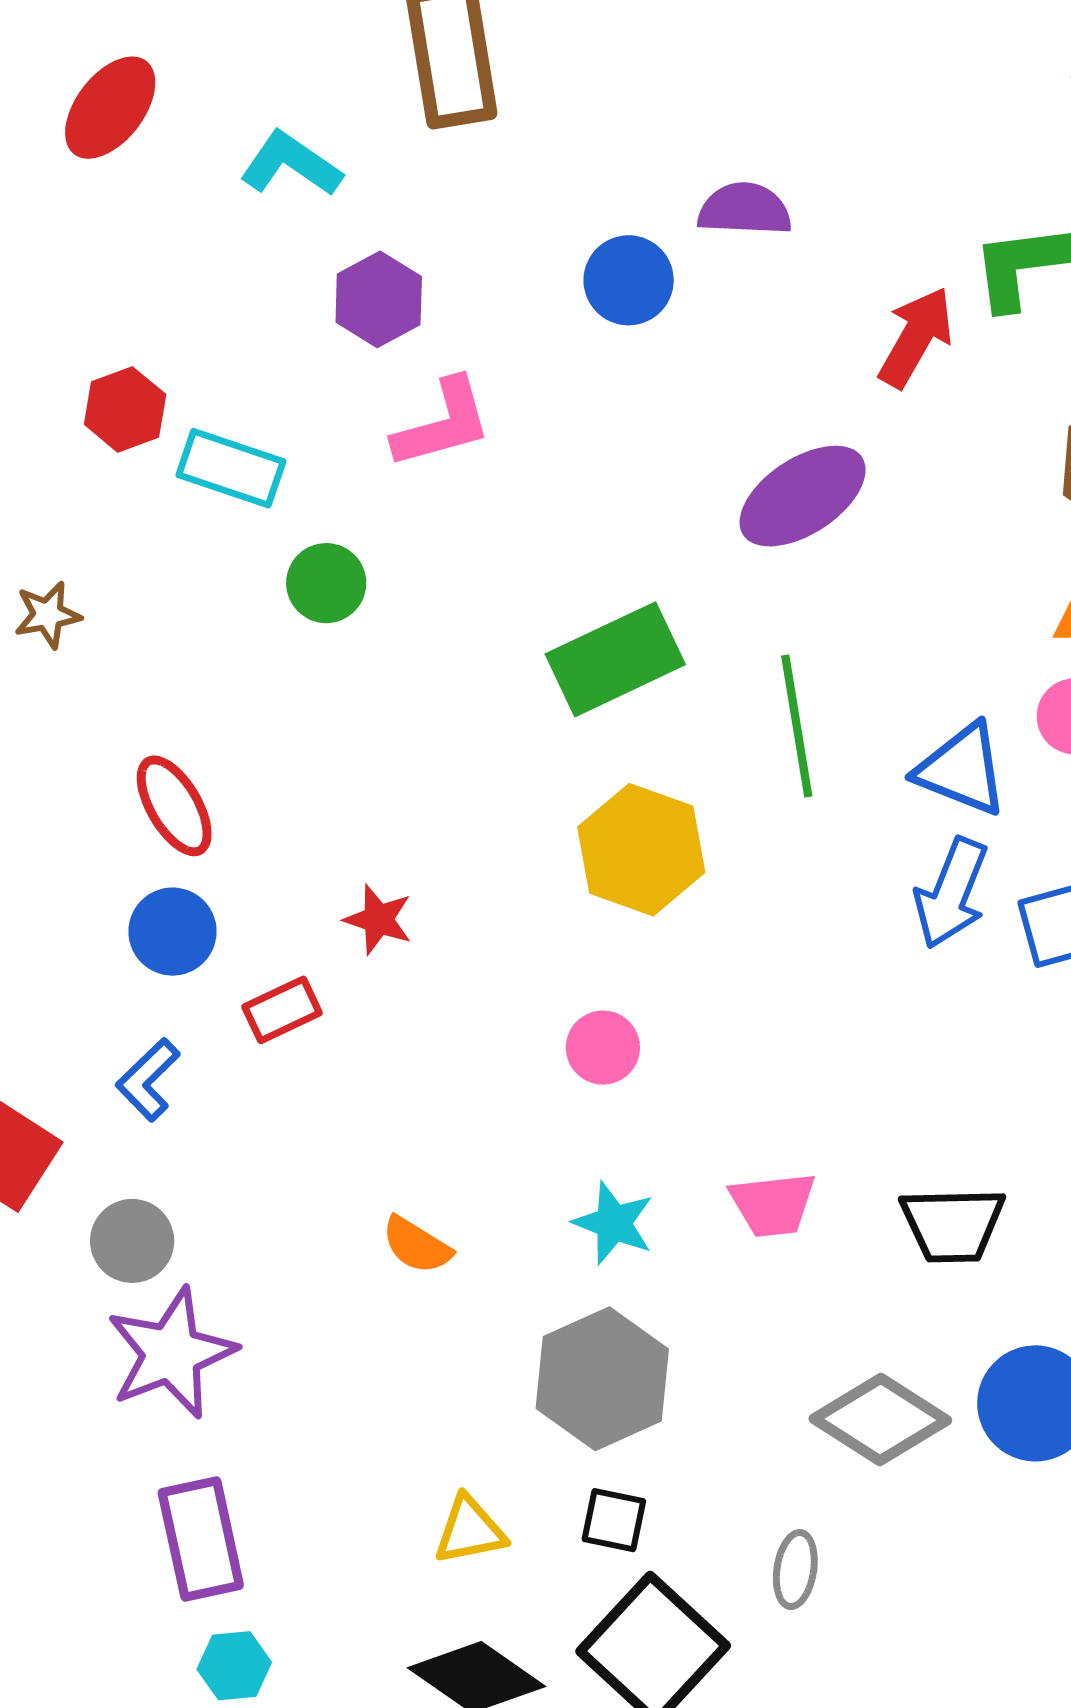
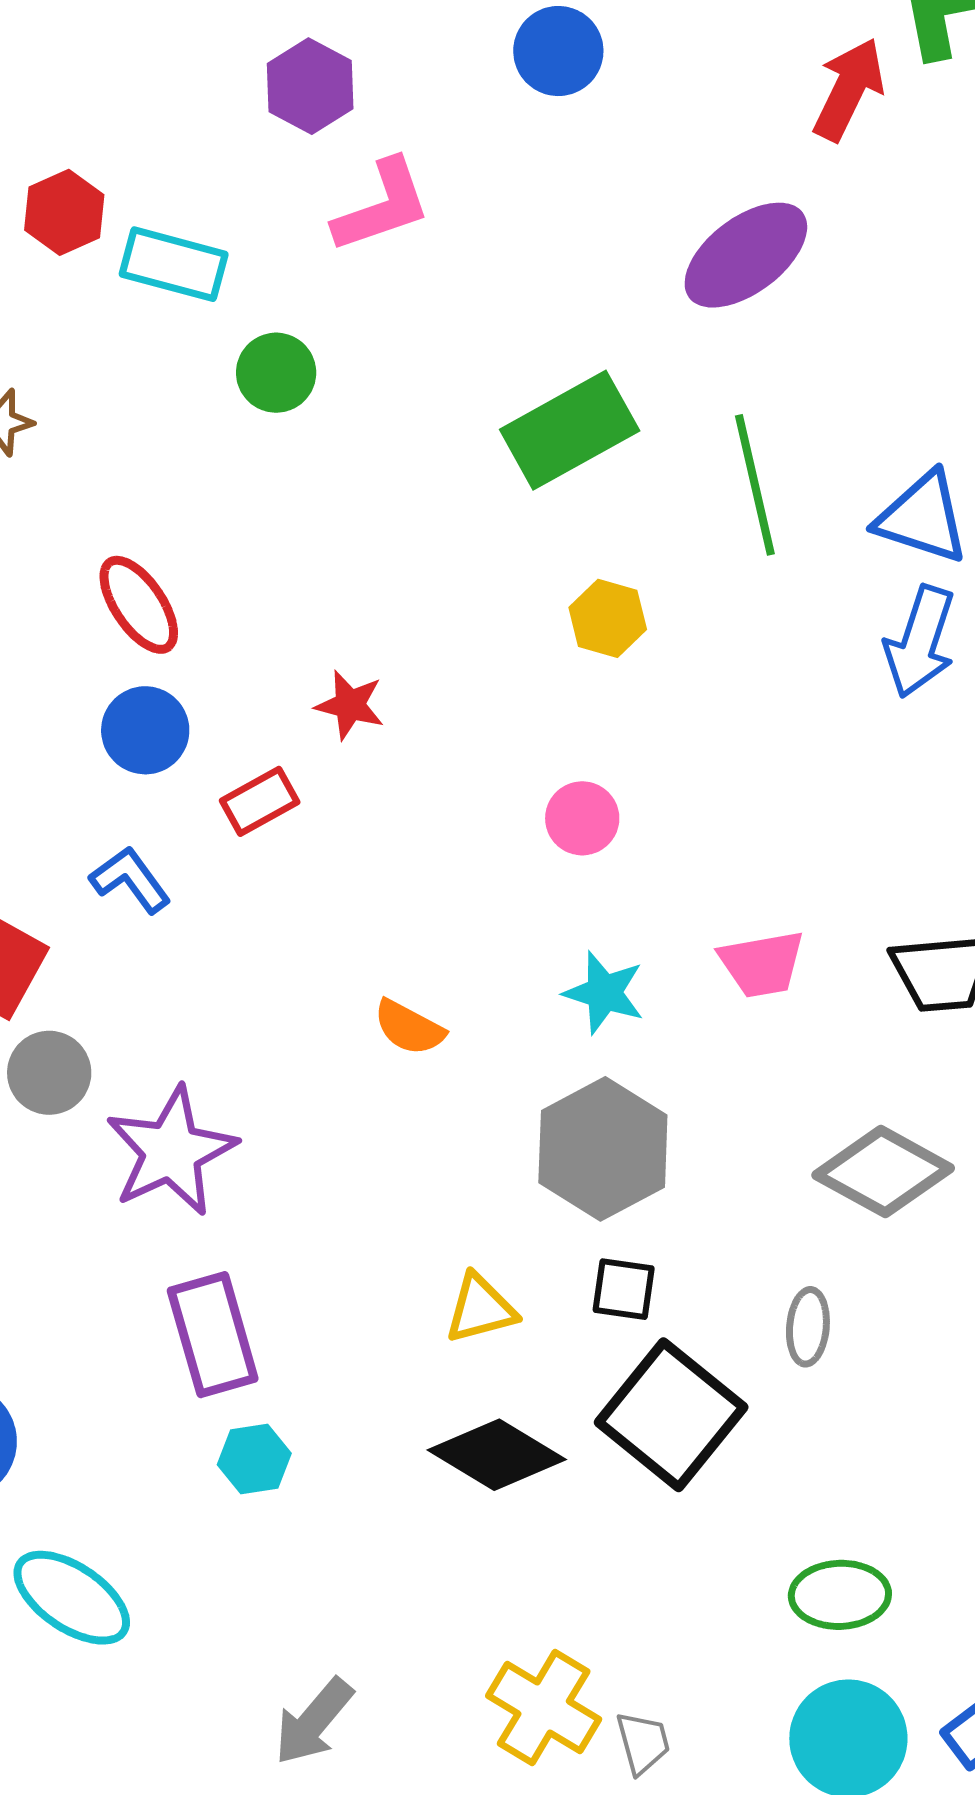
yellow hexagon: (641, 850) -> (608, 618), size x0.6
blue L-shape: (148, 1080) -> (130, 880), turned 102
gray circle: (132, 1241) -> (49, 1073), moved

